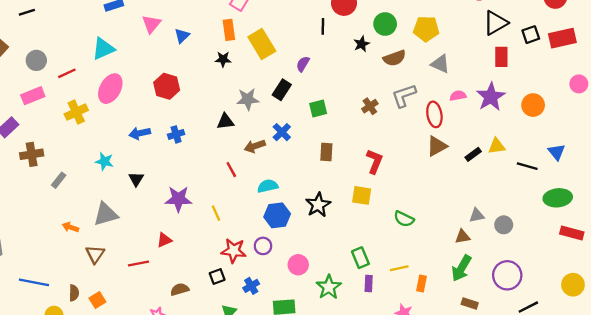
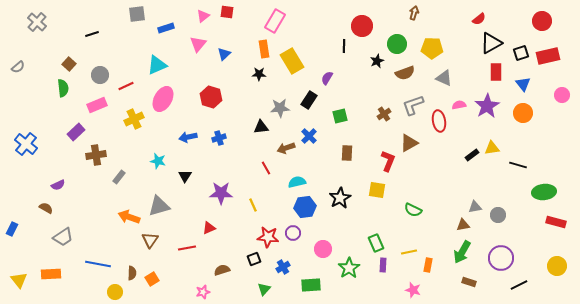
brown triangle: (437, 146) -> (409, 143), moved
blue triangle: (557, 152) -> (523, 84), moved
orange arrow: (70, 227) -> (129, 217), size x1.5

